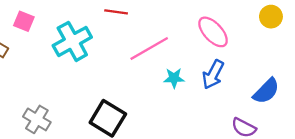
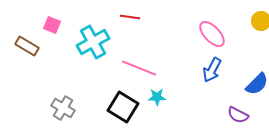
pink line: (149, 48) -> (139, 68), moved, turned 52
cyan star: (174, 78) -> (157, 97), moved

